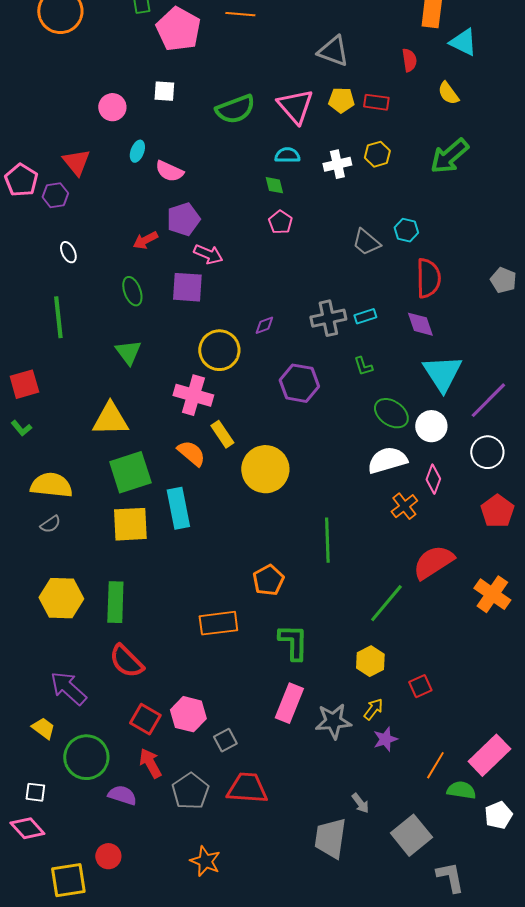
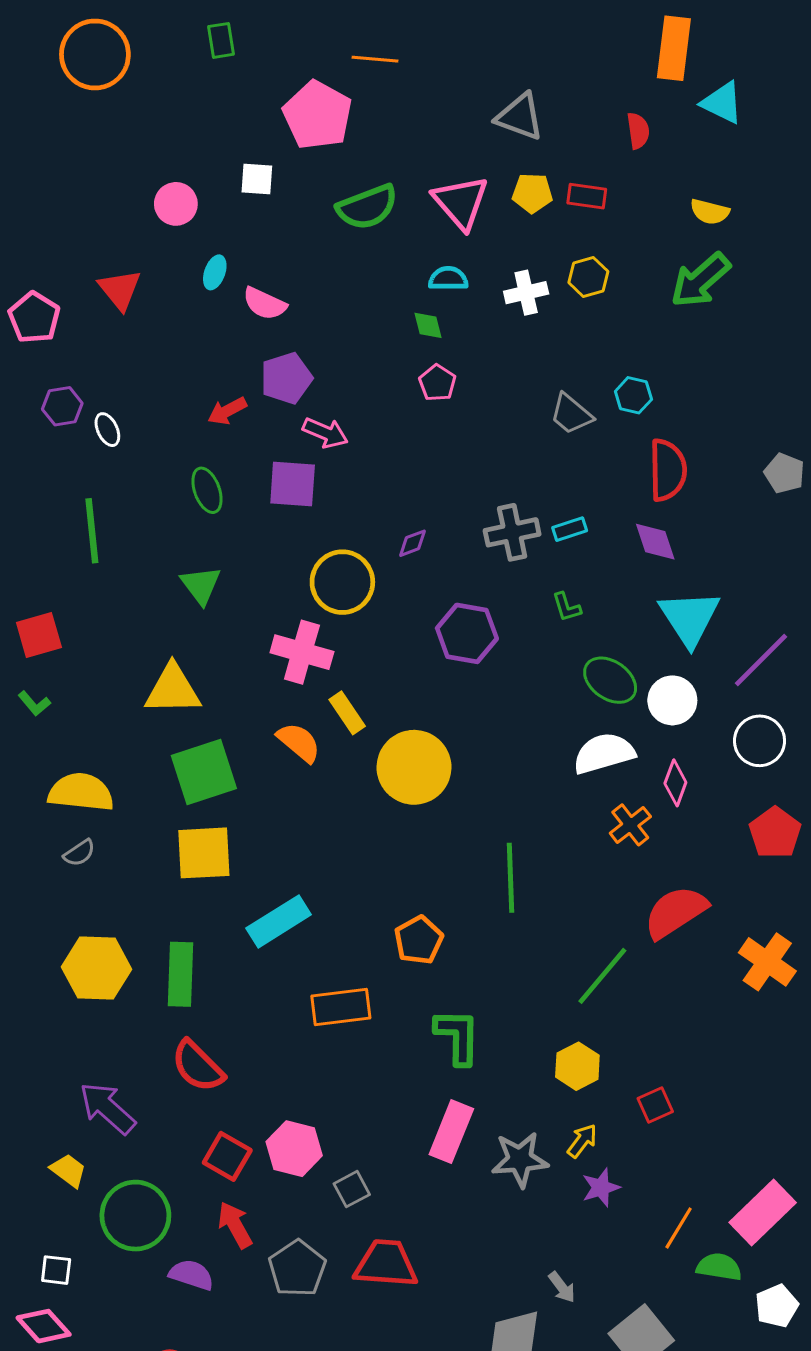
pink pentagon: (178, 29) -> (318, 115), moved
yellow semicircle: (448, 93) -> (710, 212), moved, turned -40
purple hexagon: (55, 195) -> (62, 406), moved
cyan rectangle: (178, 508) -> (279, 921), moved, turned 69

